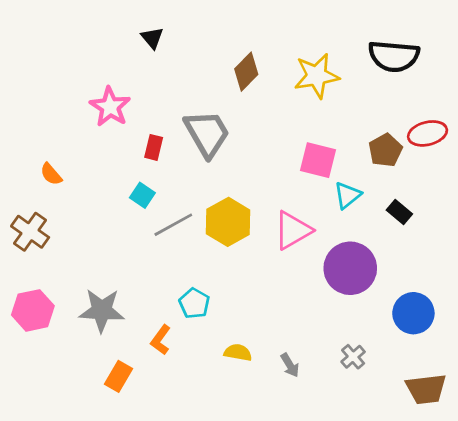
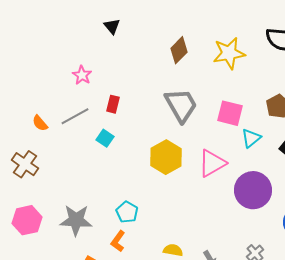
pink star: (110, 107) -> (82, 75), size x0.7
gray trapezoid: (207, 133) -> (181, 105), moved
gray line: (173, 225) -> (75, 116), moved
cyan pentagon: (194, 303) -> (127, 212), moved

